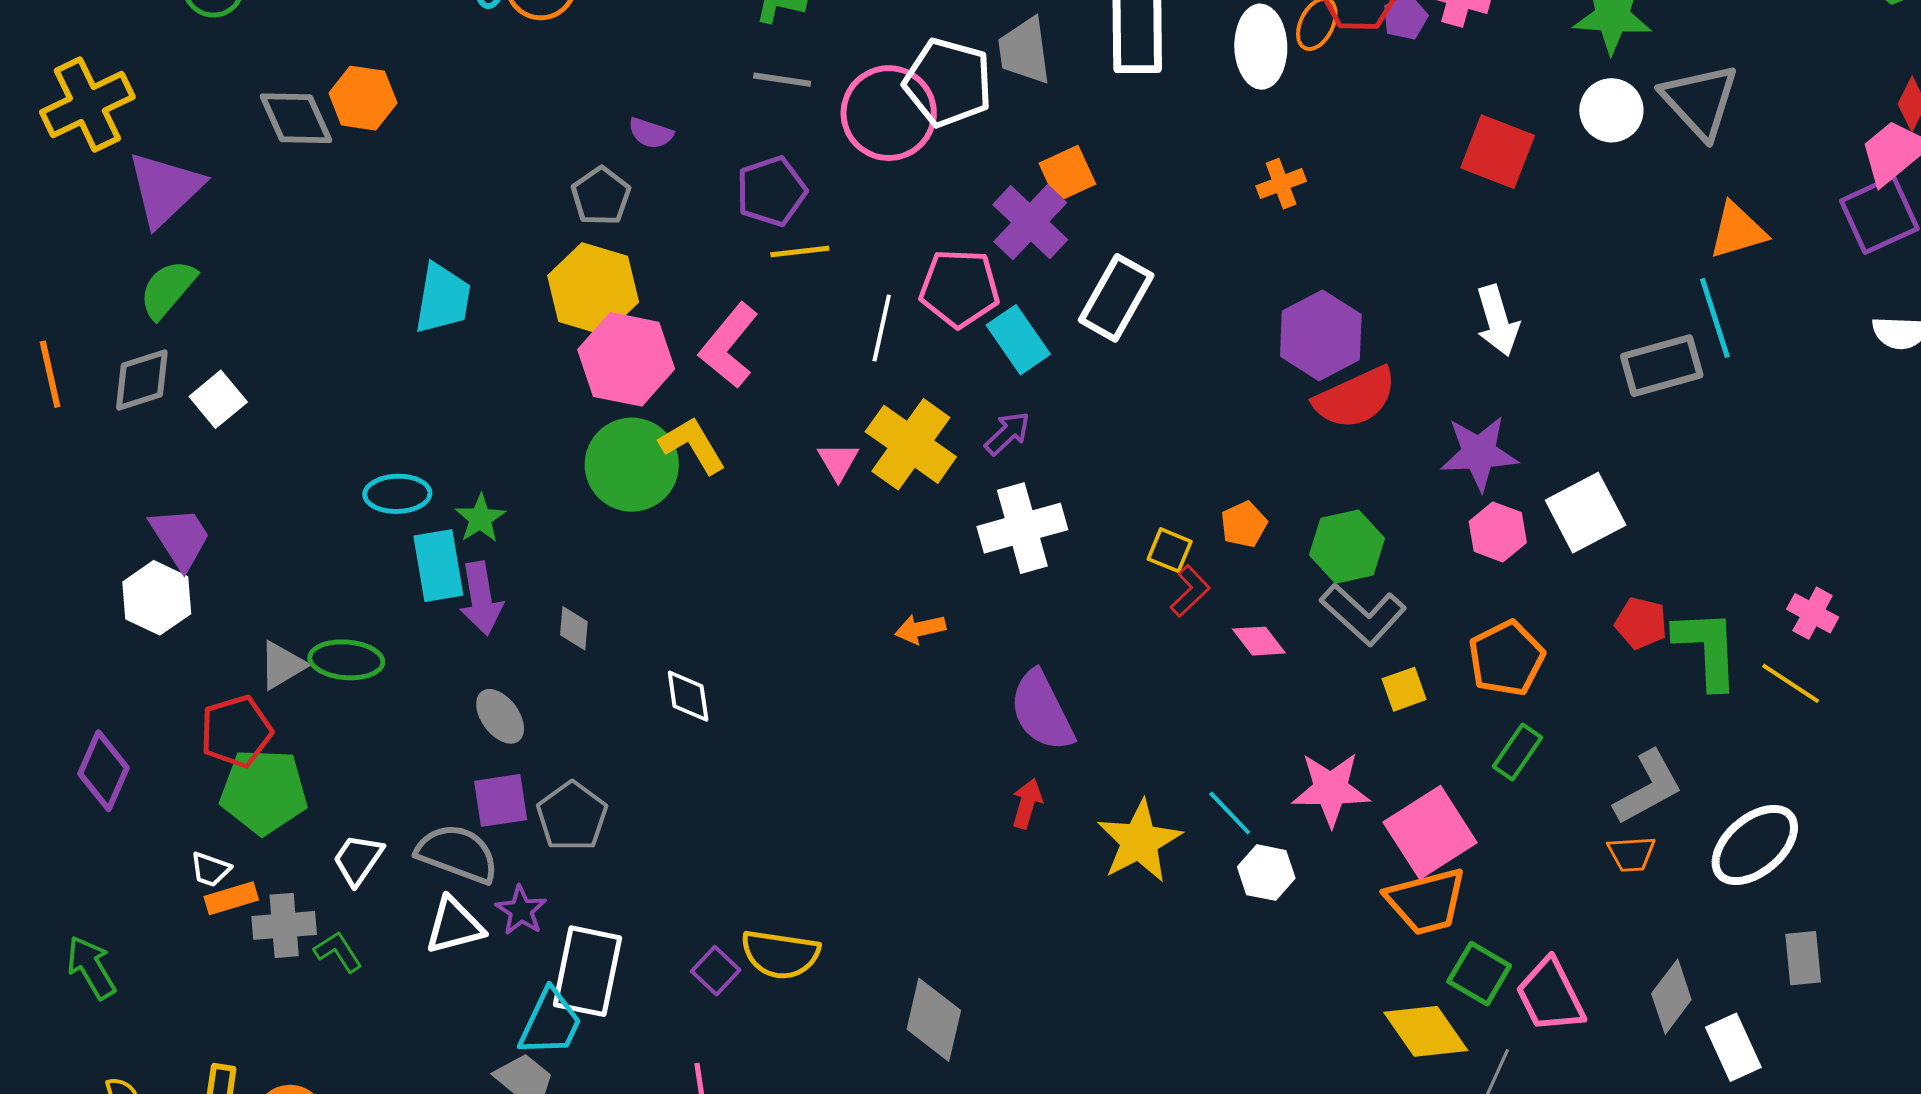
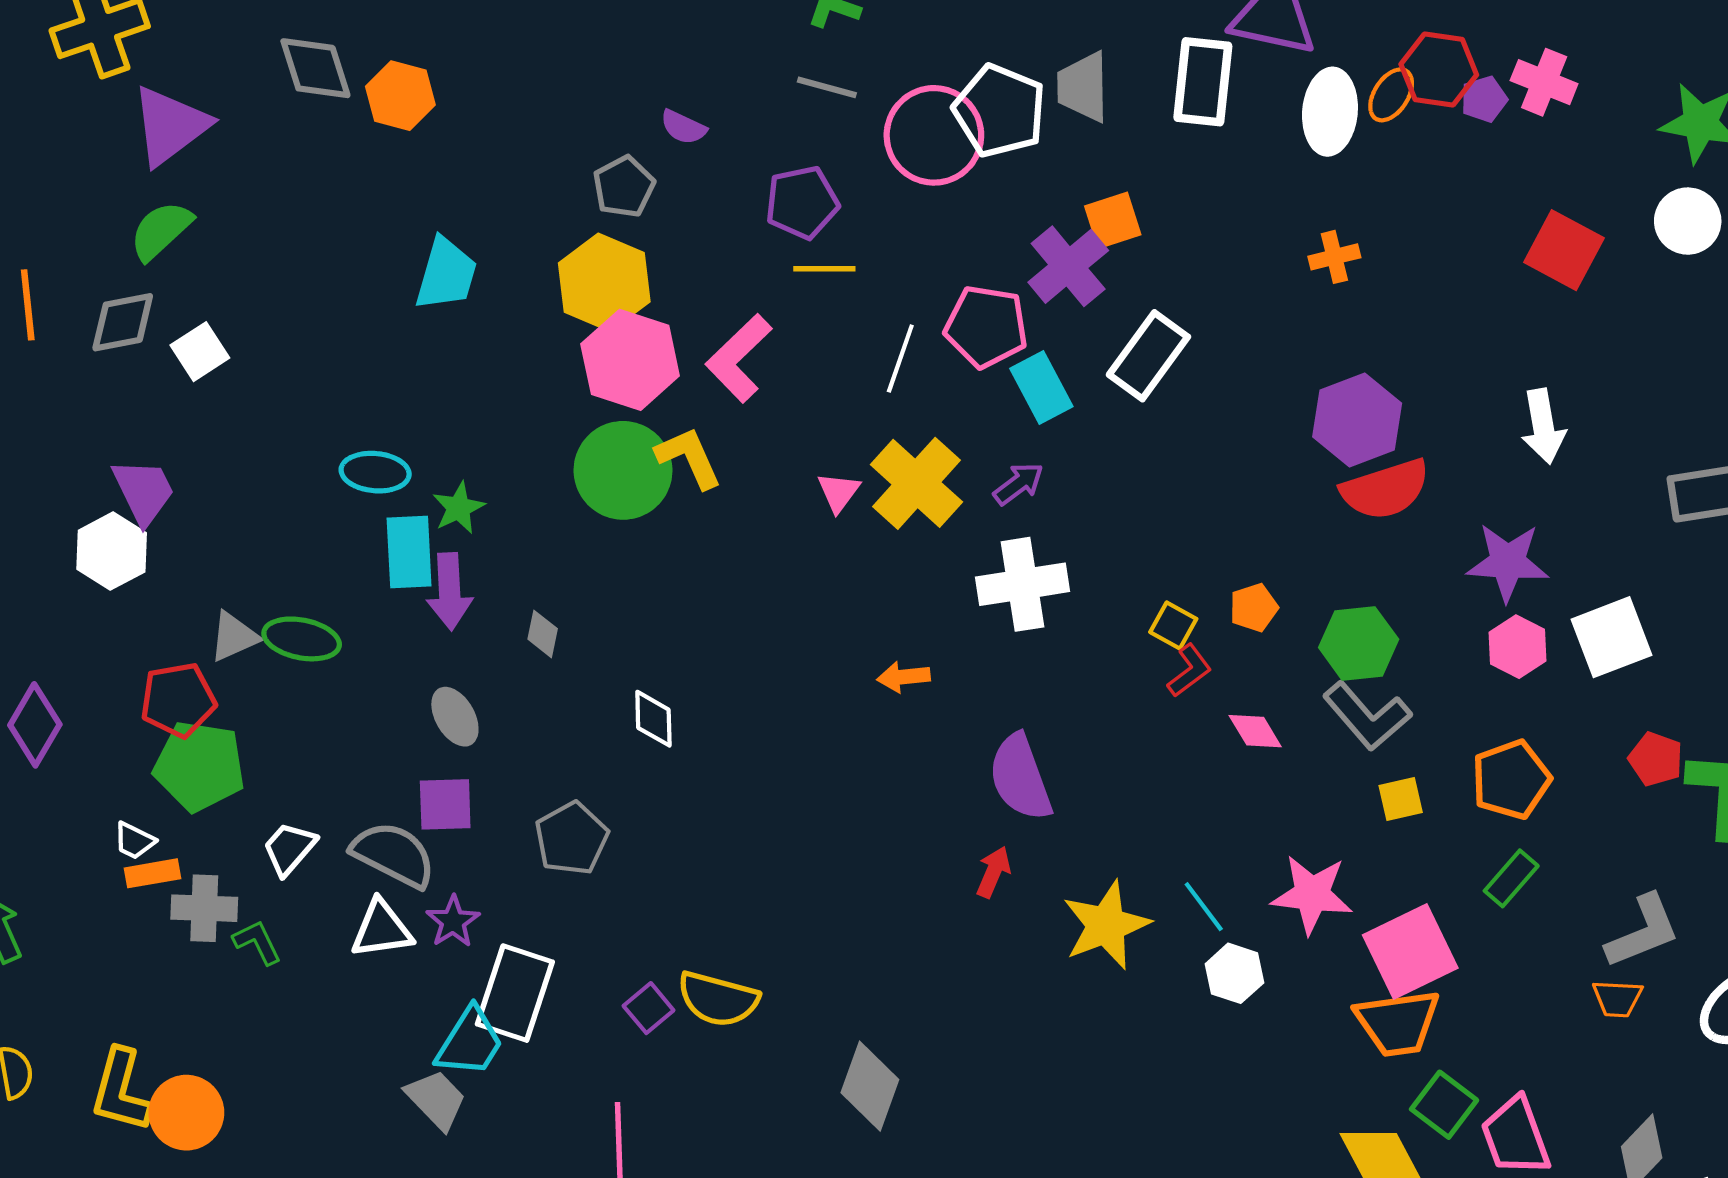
orange hexagon: (363, 98) -> (400, 96), moved
gray pentagon: (572, 816) -> (572, 838), moved

